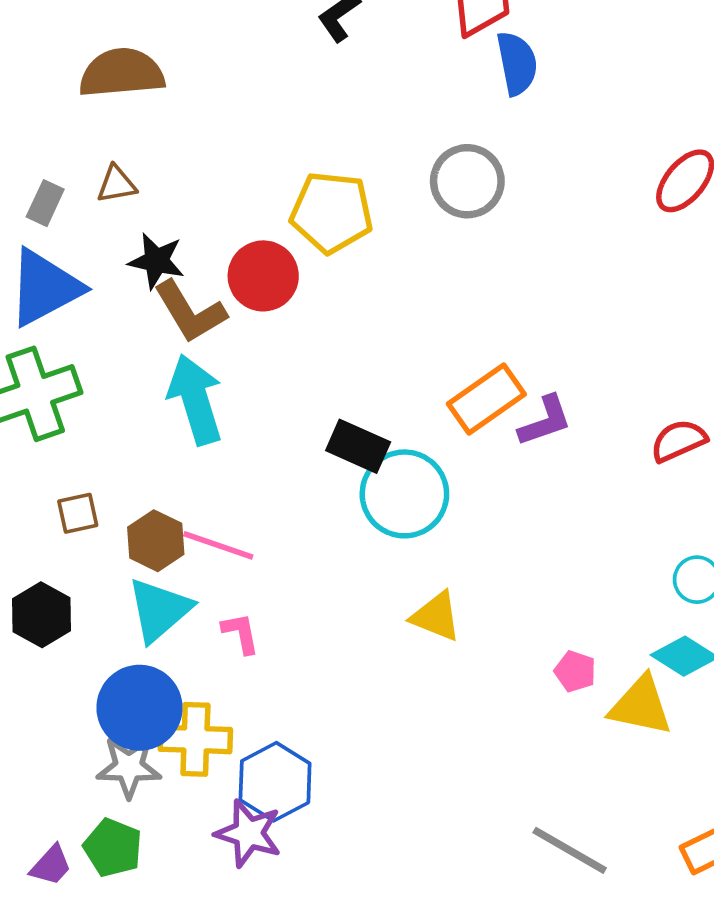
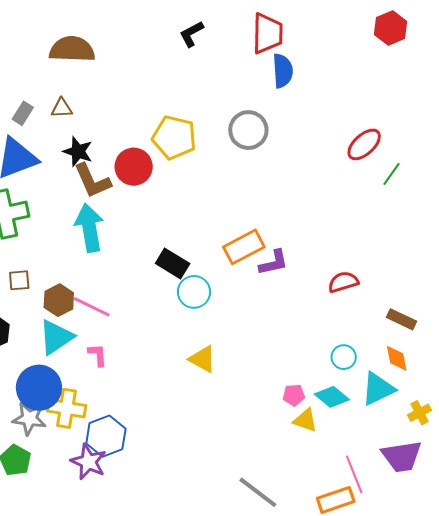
cyan circle: (404, 494) -> (194, 292), size x0.7
pink pentagon: (575, 671) -> (294, 395), moved, turned -30
yellow triangle: (641, 706) -> (305, 420), size x0.7

